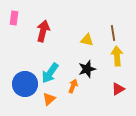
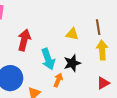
red arrow: (43, 31) -> (24, 40), moved
cyan arrow: (50, 73) -> (48, 59), moved, turned -55

